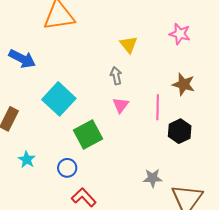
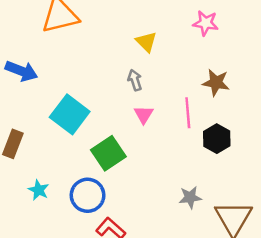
blue circle: (67, 168) -> (88, 195), size x1.5

